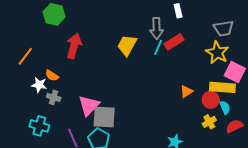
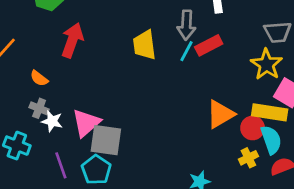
yellow trapezoid: (127, 45) -> (144, 45), turned -40
white star: (39, 85) -> (52, 121), moved
orange triangle: (186, 92) -> (220, 114), size x1.6
cyan semicircle: (225, 107) -> (271, 140), size x1.5

